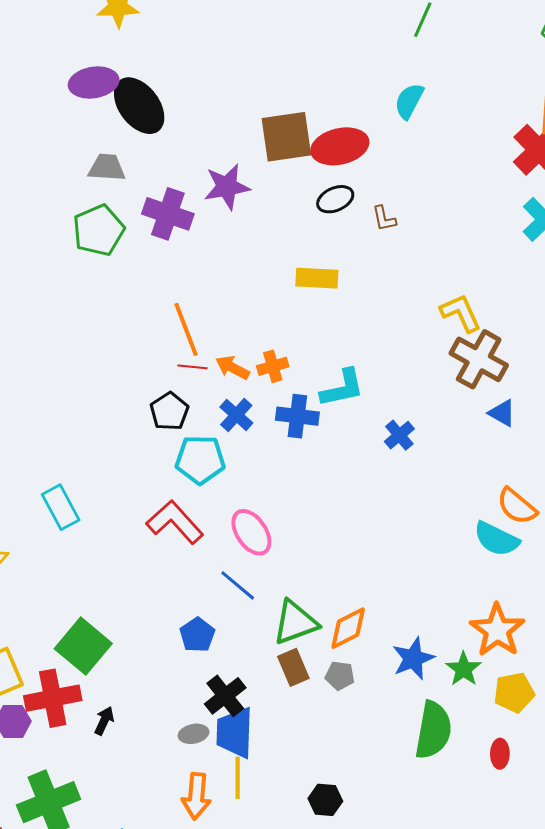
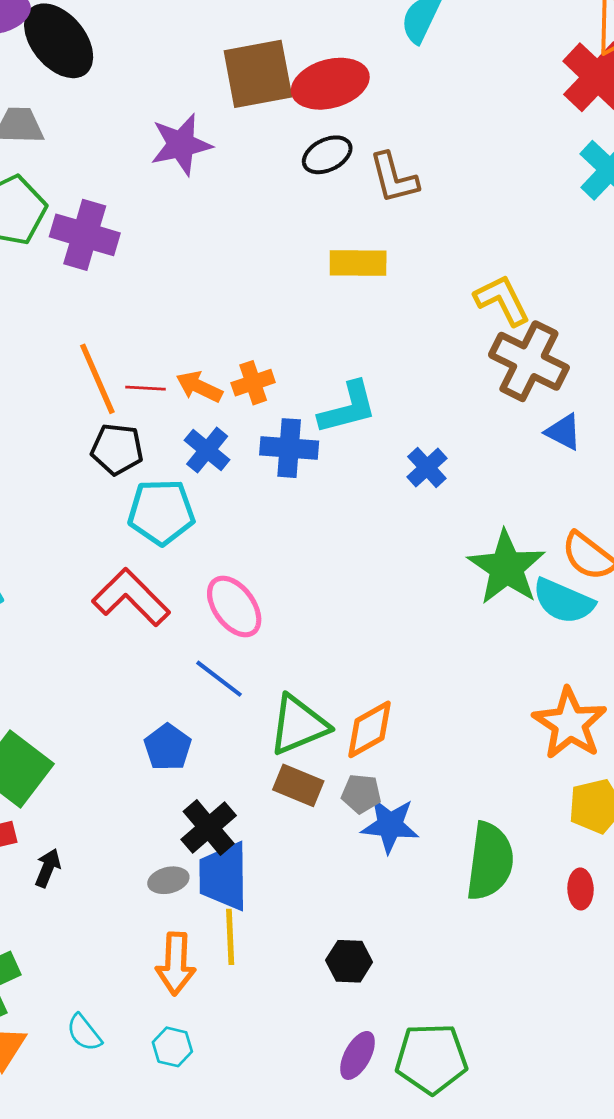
purple cross: (168, 214) -> (85, 235), moved
brown L-shape: (384, 219) -> (394, 178), size x1.5
yellow rectangle: (317, 278) -> (358, 263), moved
orange line: (186, 329) -> (97, 379), moved
black pentagon: (169, 411) -> (117, 449), turned -30
blue star: (413, 659) -> (390, 825), moved, turned 30
brown rectangle: (293, 667) -> (298, 785), turned -42
green star: (464, 669) -> (506, 568), moved, size x1.6

